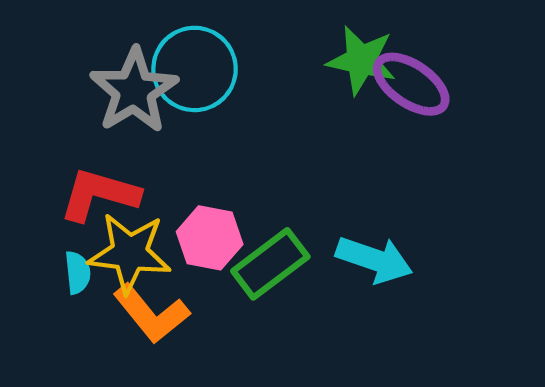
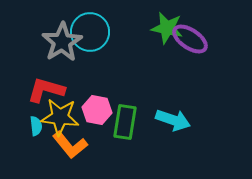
green rectangle: (270, 264) -> (125, 122), turned -44

